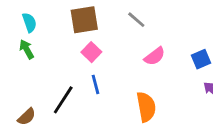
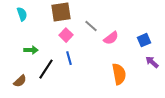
gray line: (136, 20) -> (91, 26), moved
green arrow: (27, 49) -> (31, 50), moved, turned 120
orange semicircle: (146, 107) -> (119, 74), moved

